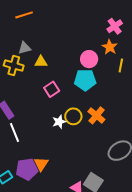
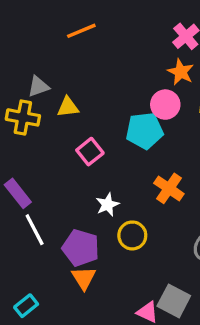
orange line: (24, 15) -> (81, 31), moved
pink circle: (89, 59) -> (165, 105), moved
yellow circle: (73, 116) -> (132, 235), moved
purple pentagon: (27, 169) -> (81, 248), moved, turned 30

